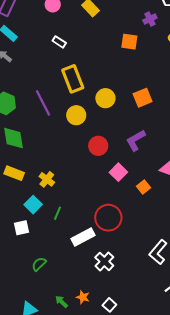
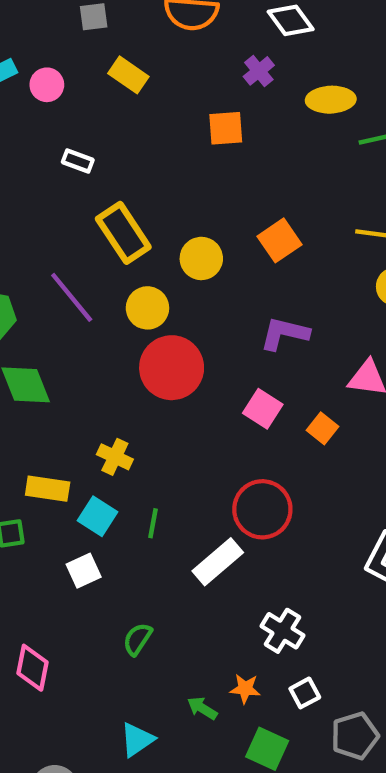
purple L-shape: (136, 140) -> (284, 334), turned 55
red circle: (98, 146) -> (172, 368), moved, size x1.5
yellow rectangle: (14, 173) -> (48, 489), moved
white cross: (104, 261) -> (282, 631), moved
white square: (109, 305) -> (305, 693), turned 32

